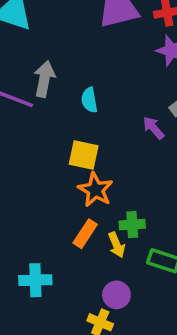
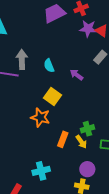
purple arrow: (153, 128) -> (77, 75), moved
yellow square: (84, 155) -> (52, 96), turned 36
orange star: (95, 190) -> (40, 117), moved

